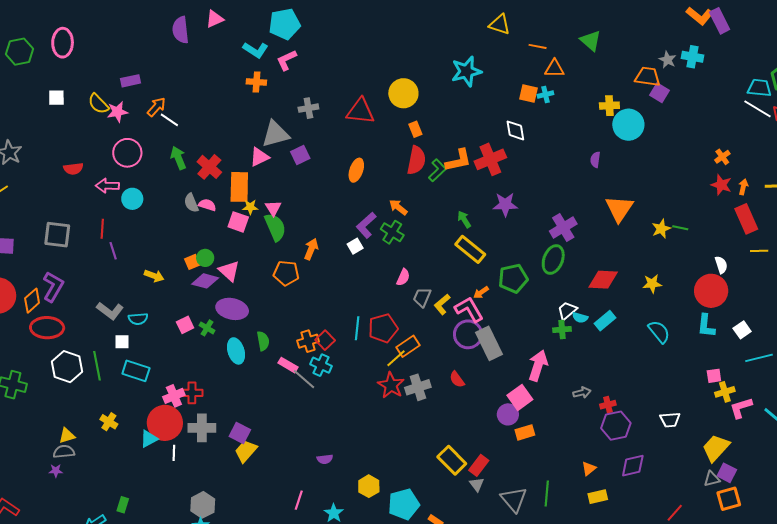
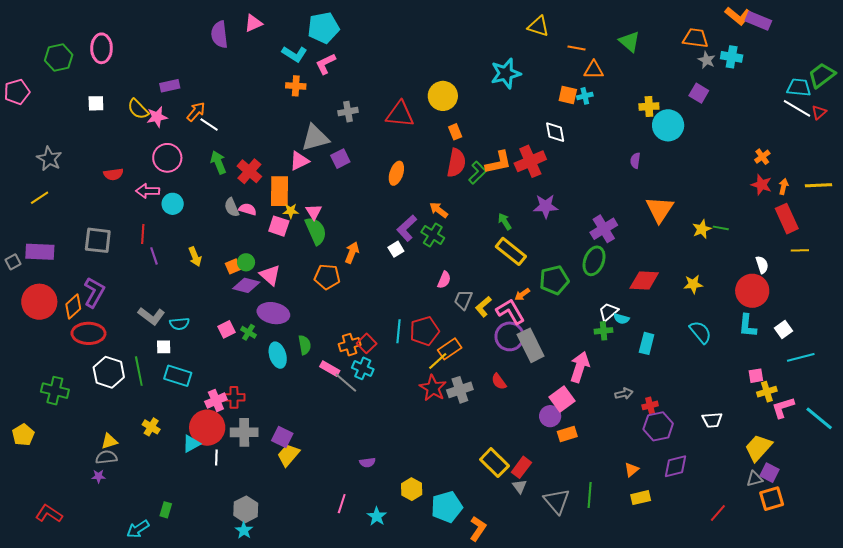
purple rectangle: (720, 21) -> (758, 21), turned -40
orange trapezoid: (647, 77) -> (695, 38), moved
yellow arrow: (154, 276) -> (195, 257), moved, turned 48
cyan rectangle: (605, 321) -> (647, 343), moved, turned -35

